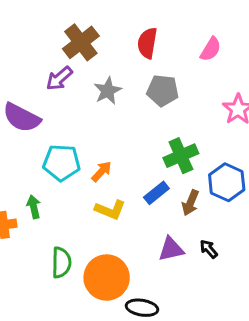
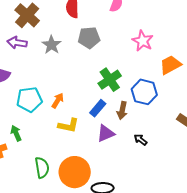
purple arrow: (59, 78) -> (17, 43), turned 60
purple triangle: (171, 249) -> (106, 133), moved

